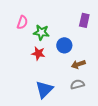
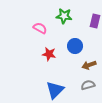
pink semicircle: (22, 22) -> (40, 28), moved, turned -80
green star: (41, 32) -> (64, 16), moved

